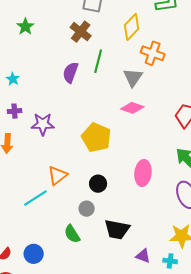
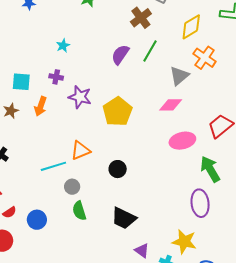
pink diamond: (132, 108) -> (171, 105), turned -35
yellow pentagon: (96, 137) -> (117, 112), moved
pink ellipse: (143, 173) -> (182, 141), moved, turned 55
gray circle: (87, 209) -> (72, 187), moved

